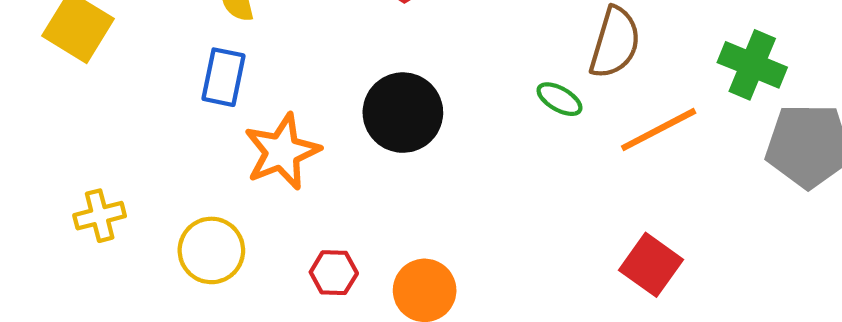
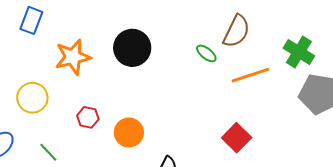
blue rectangle: (223, 77) -> (31, 20), moved

